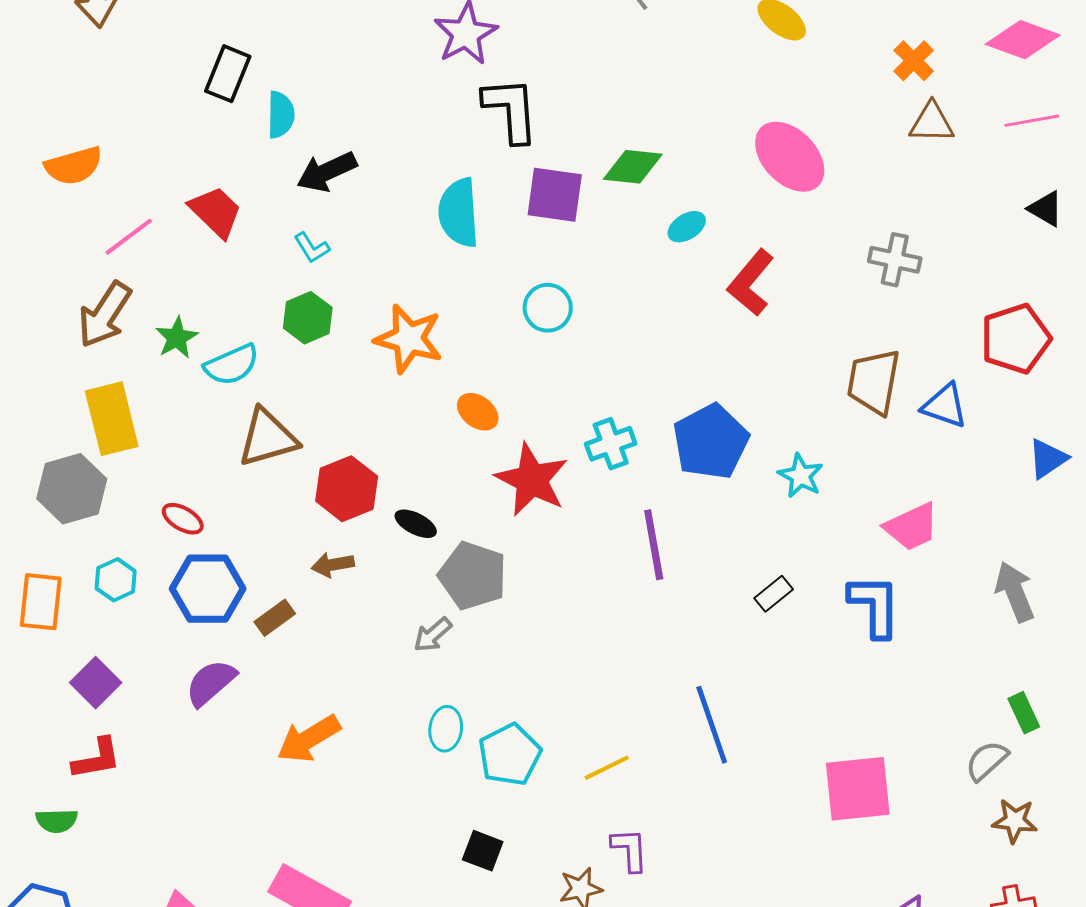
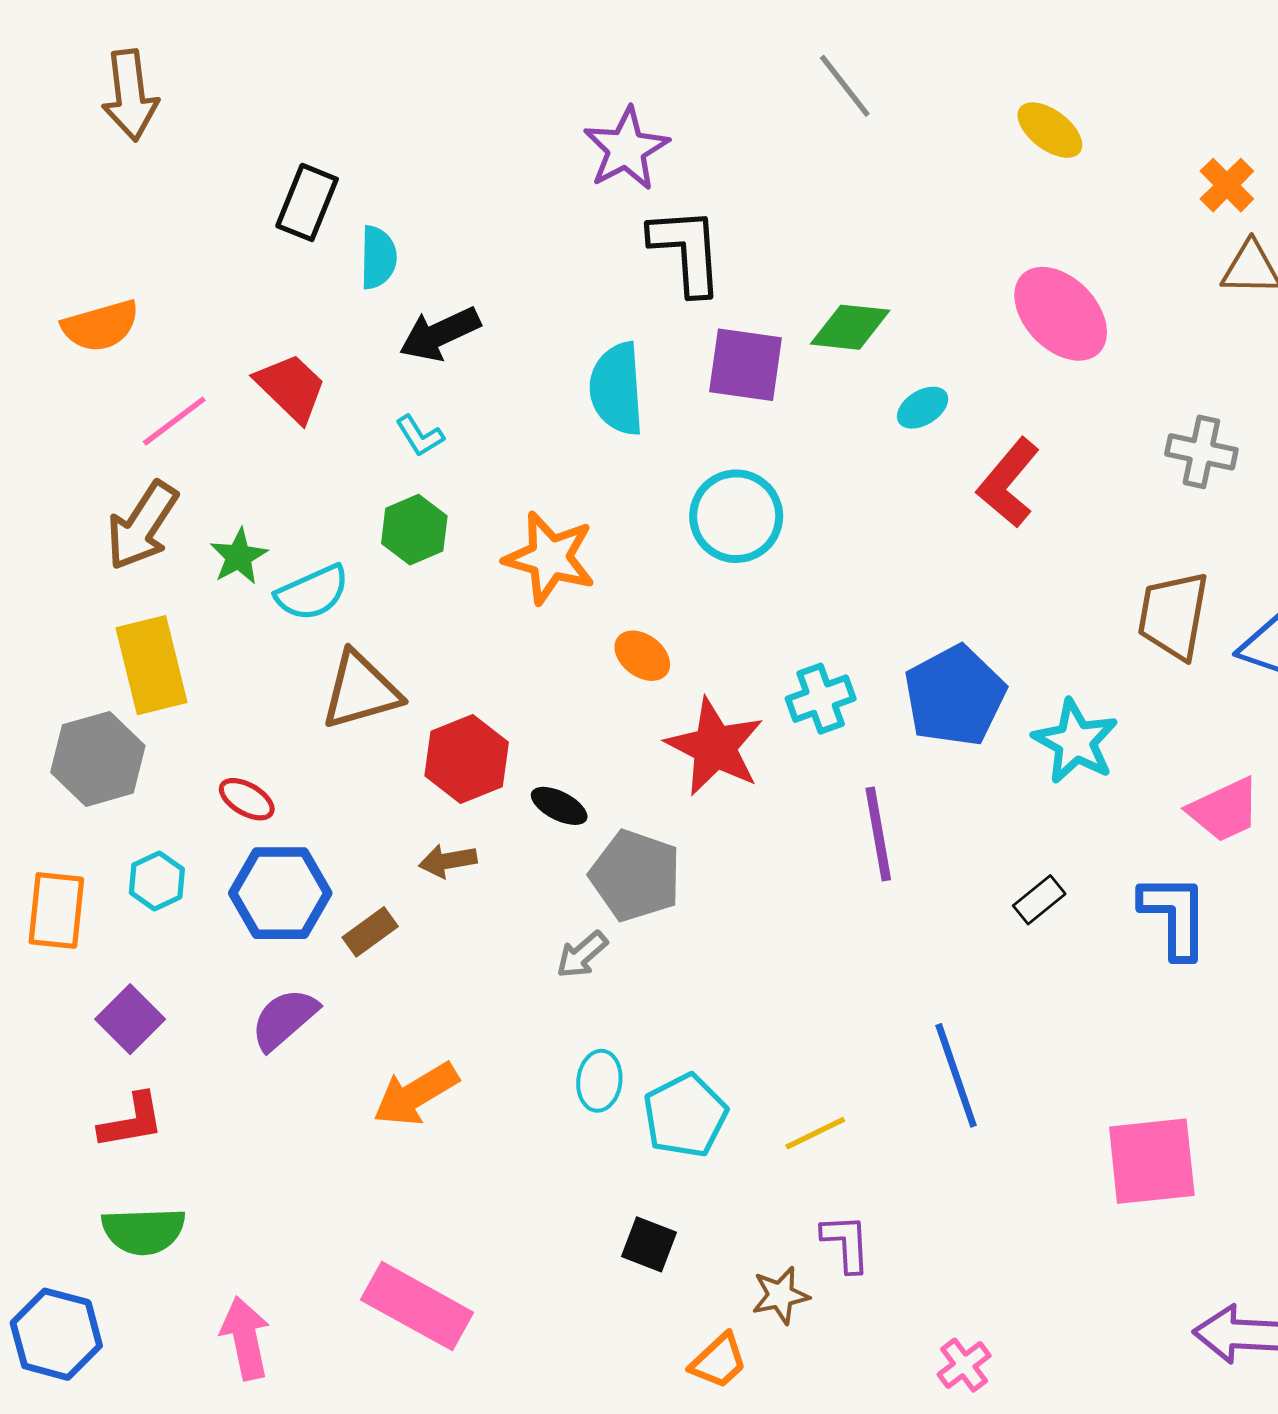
cyan circle: (548, 308) -> (736, 516), size x1.4
cyan star: (801, 476) -> (1075, 742), size x1.4
green semicircle: (57, 821) -> (143, 1231), moved, size x1.5

